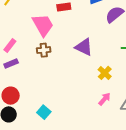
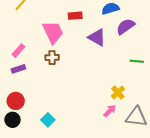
purple triangle: (84, 47) -> (97, 37), moved
yellow cross: (105, 73) -> (118, 92), moved

